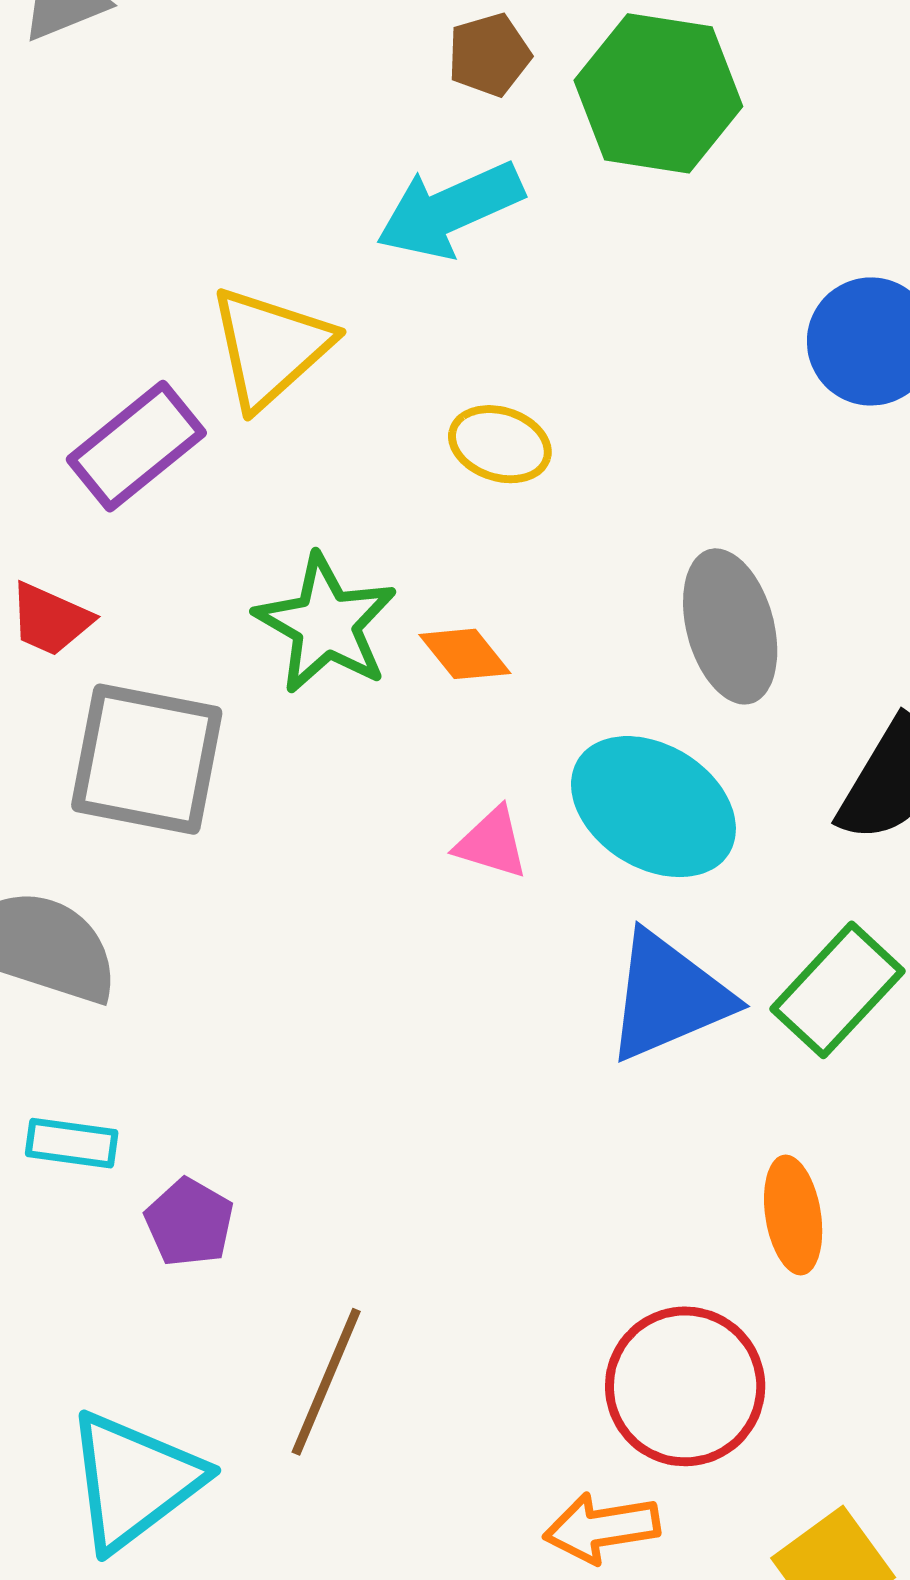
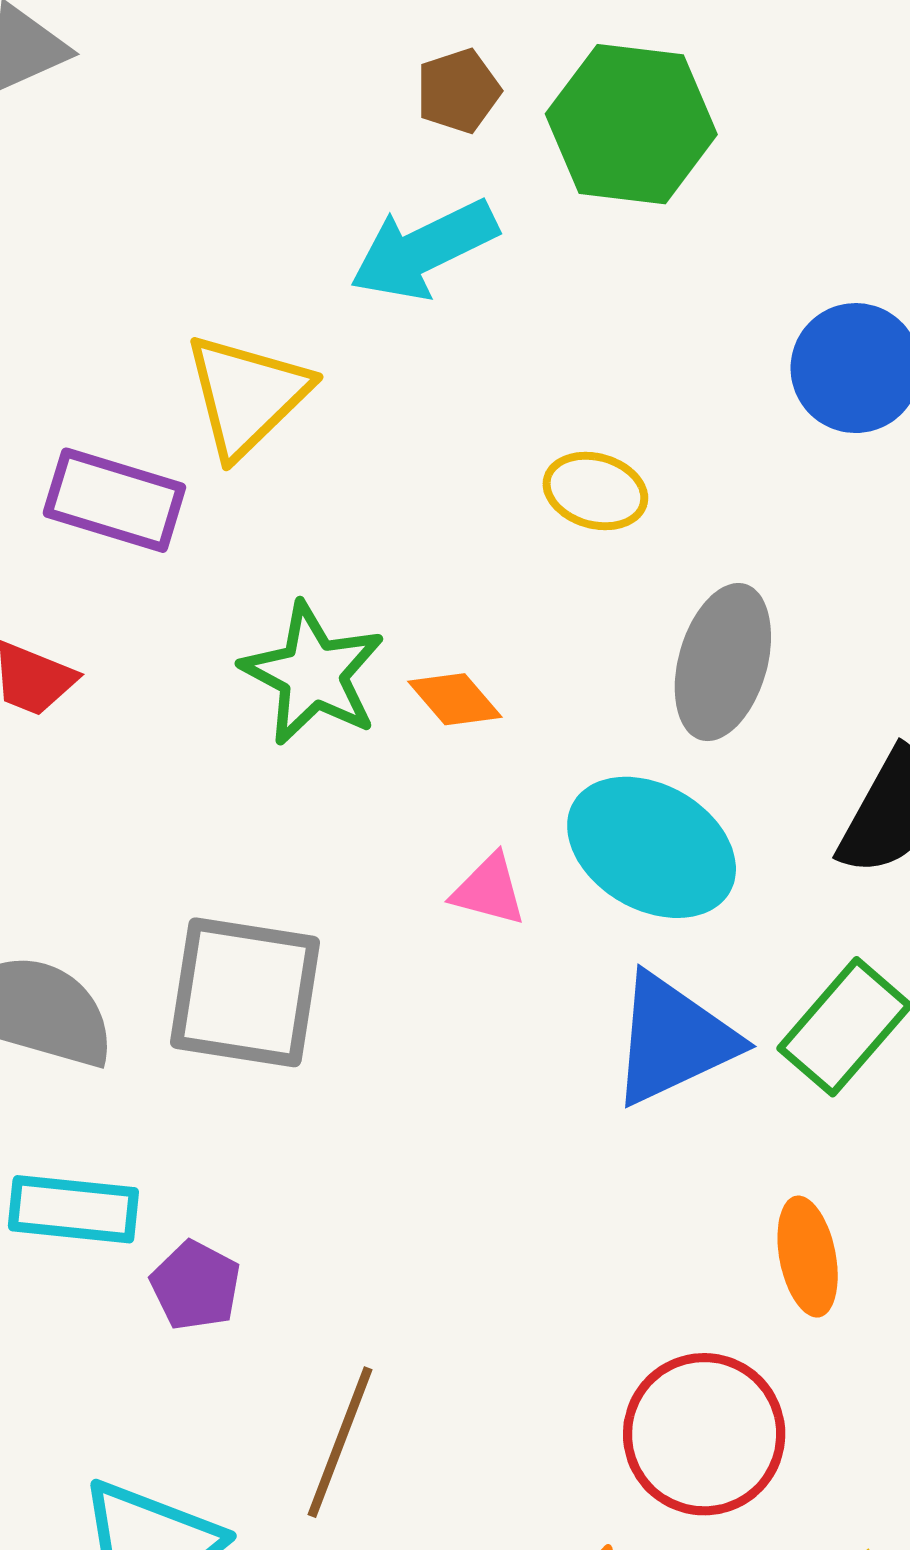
yellow ellipse: (500, 444) -> (595, 491), moved
purple rectangle: (136, 446) -> (114, 500), turned 58
gray ellipse: (730, 626) -> (723, 662), turned 33
gray square: (147, 759) -> (245, 992), moved
cyan rectangle: (72, 1143) -> (73, 1209), size x1.4

